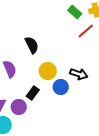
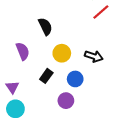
blue circle: (61, 87) -> (75, 79), moved
purple circle: (19, 107) -> (66, 101), moved

